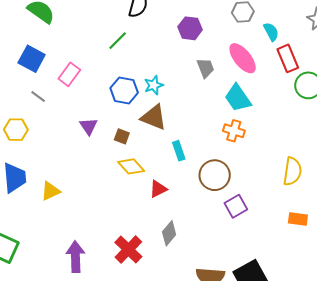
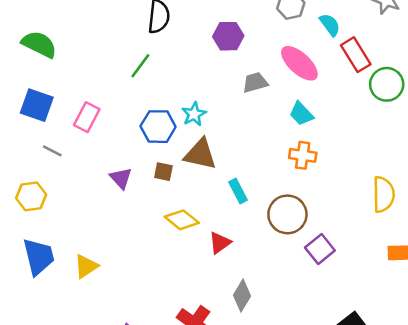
gray trapezoid: (205, 68) -> (255, 83), turned -75
cyan trapezoid: (238, 98) -> (301, 114), size x0.7
brown square: (122, 136) -> (163, 172), moved

